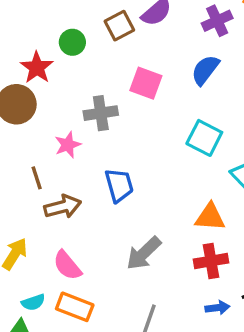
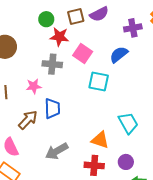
red star: (37, 68) -> (59, 37), moved, turned 30
cyan square: (204, 138) -> (99, 81), moved, turned -30
pink star: (68, 145) -> (34, 86), moved
brown arrow: (63, 207) -> (28, 120), moved, turned -45

